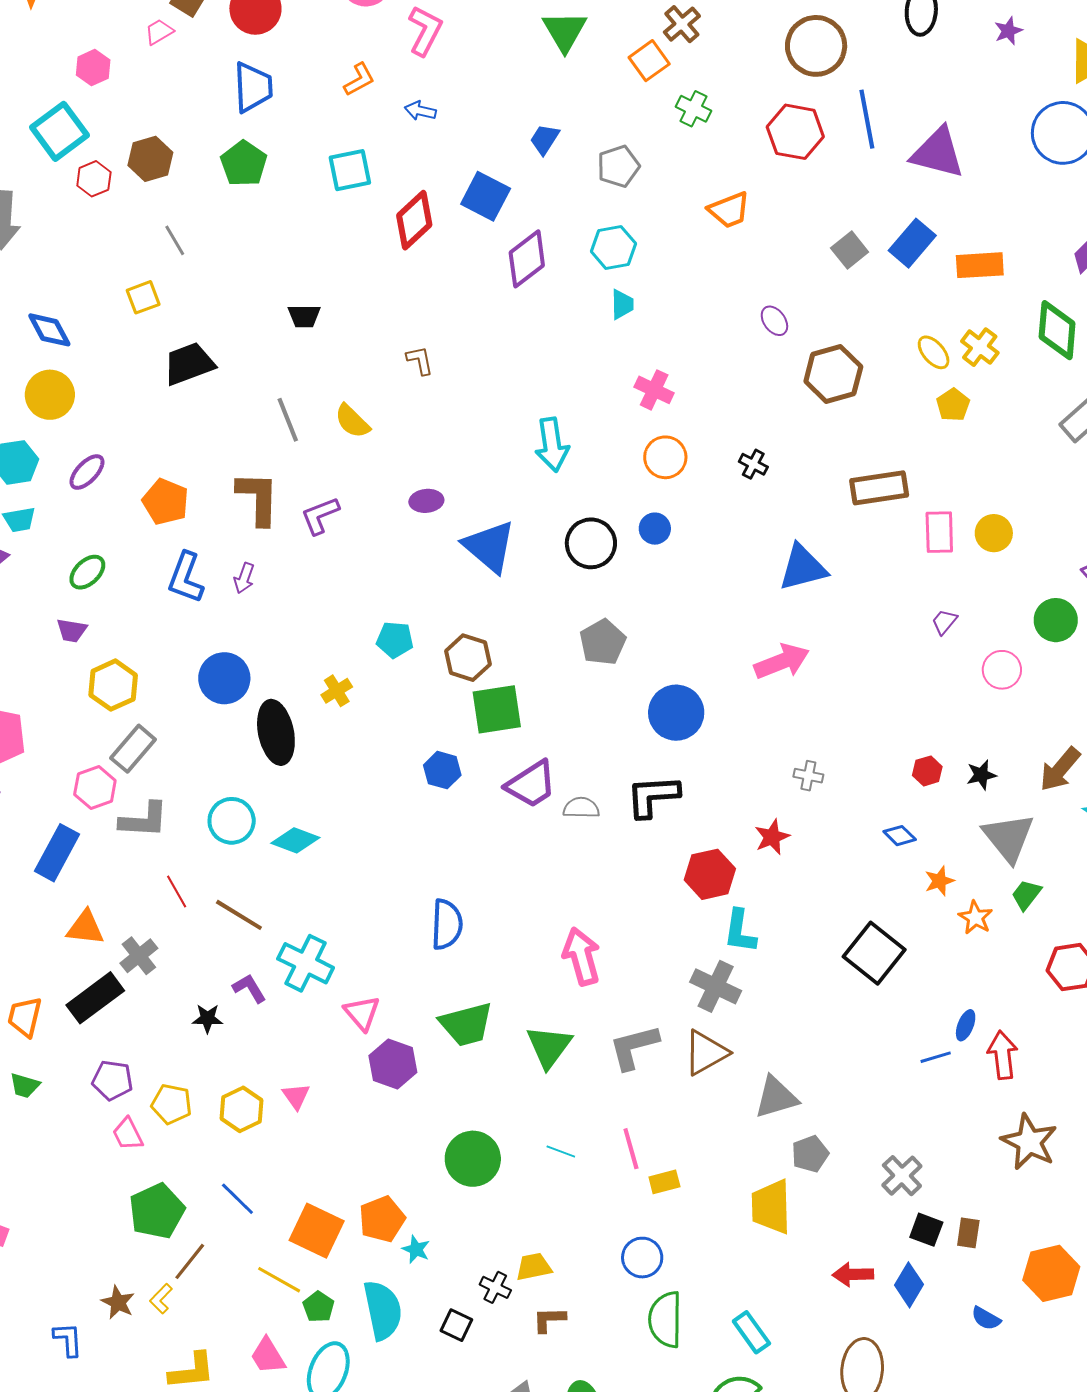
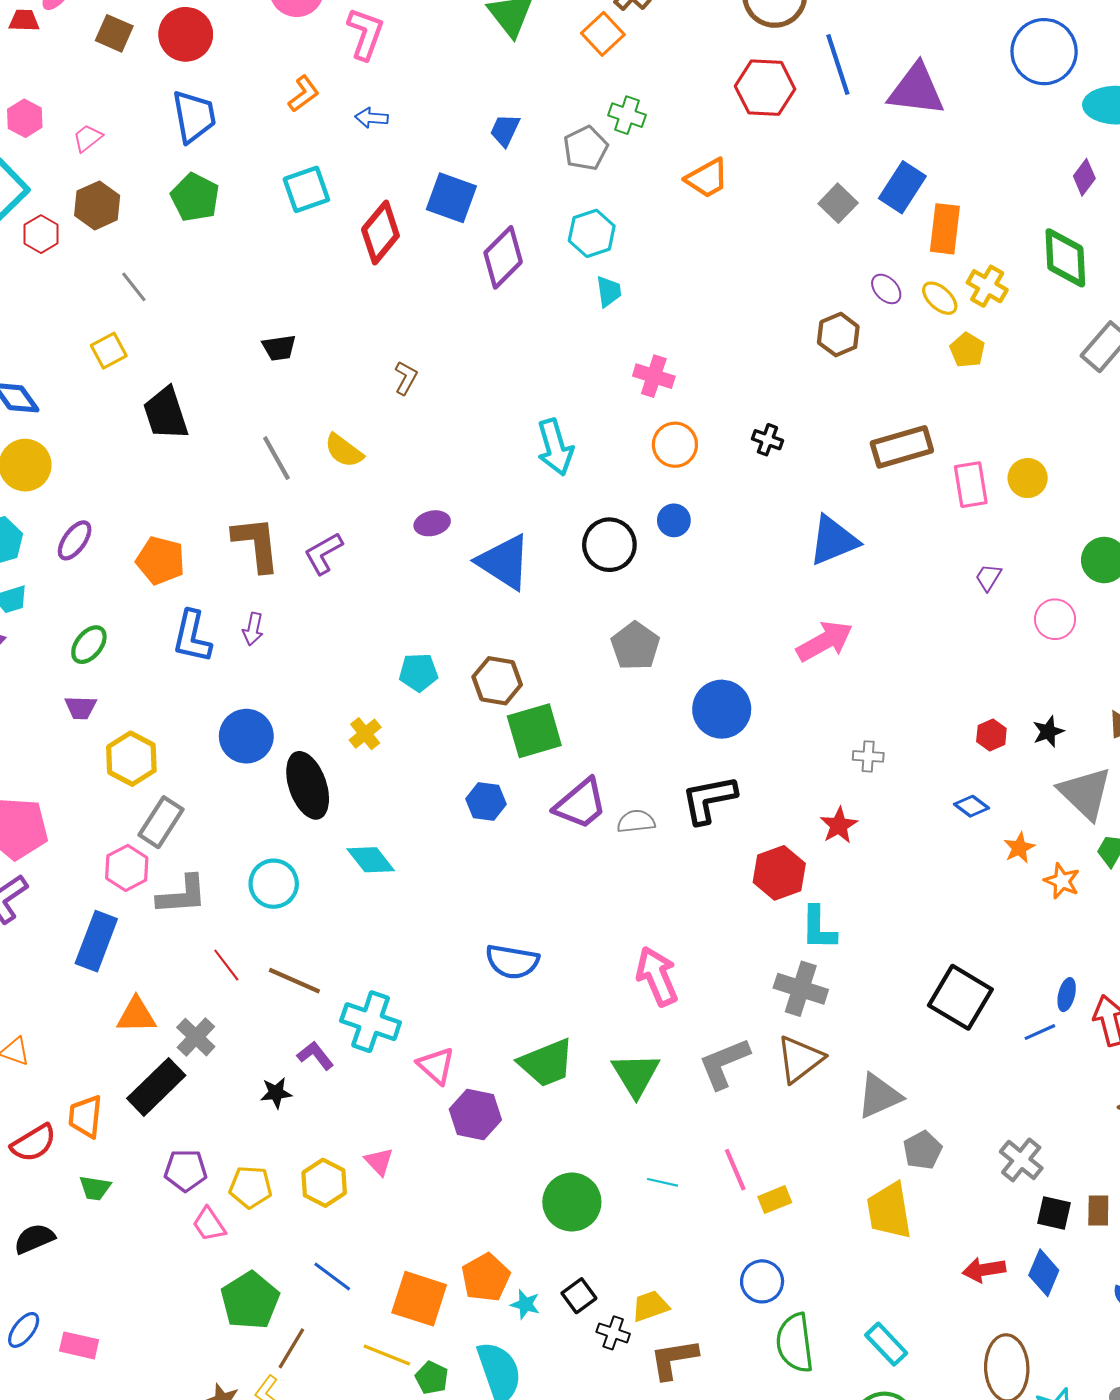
pink trapezoid: (159, 32) -> (88, 138), moved
green cross: (694, 109) -> (627, 115), moved
orange rectangle: (980, 265) -> (945, 229), moved, turned -72
purple ellipse: (774, 321) -> (886, 289), moved
brown L-shape: (420, 360) -> (406, 378), turned 48
black trapezoid: (189, 364) -> (166, 413), turned -80
brown hexagon: (833, 374) -> (838, 335), size x0.7
cyan diamond: (295, 840) -> (371, 860), moved, turned 39
blue semicircle: (447, 924) -> (512, 962), turned 105
black square: (874, 953) -> (960, 997), moved
brown L-shape: (549, 1320) -> (674, 1359), size x1.4
black square: (456, 1325) -> (579, 1296), moved, turned 36

